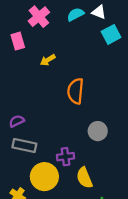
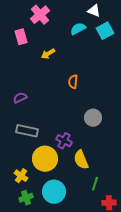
cyan semicircle: (75, 14) -> (78, 29), moved
orange semicircle: (75, 91) -> (73, 82), size x0.6
purple semicircle: (17, 121) -> (20, 98), moved
purple cross: (65, 157) -> (64, 141), turned 35

